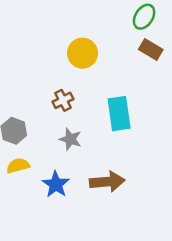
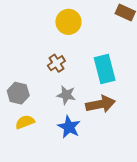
brown arrow: (107, 182) -> (101, 104), moved
blue star: (56, 184) -> (69, 127), moved

